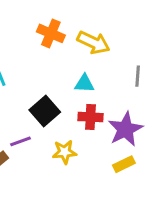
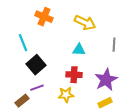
orange cross: (51, 33) -> (44, 17), moved
black square: (45, 111) -> (36, 65), moved
red cross: (90, 117) -> (74, 75), moved

